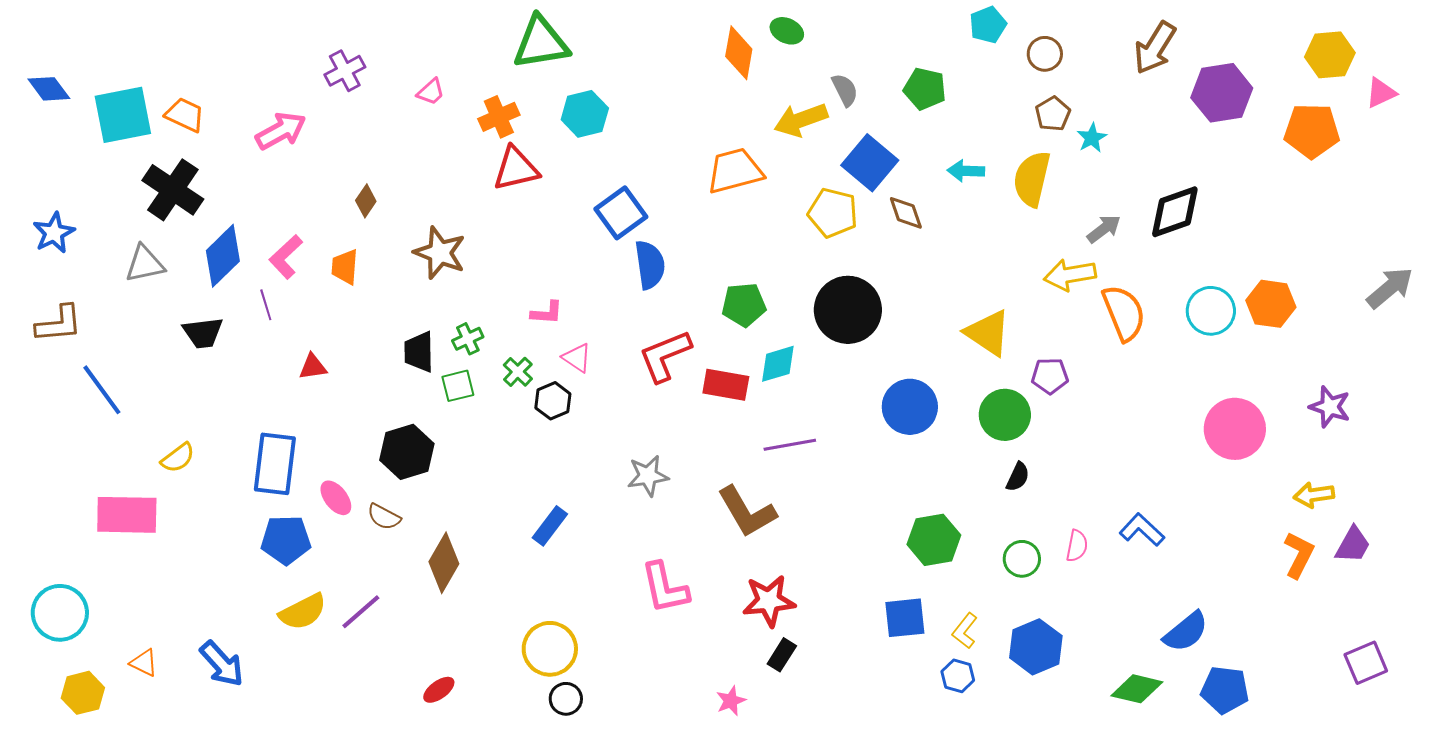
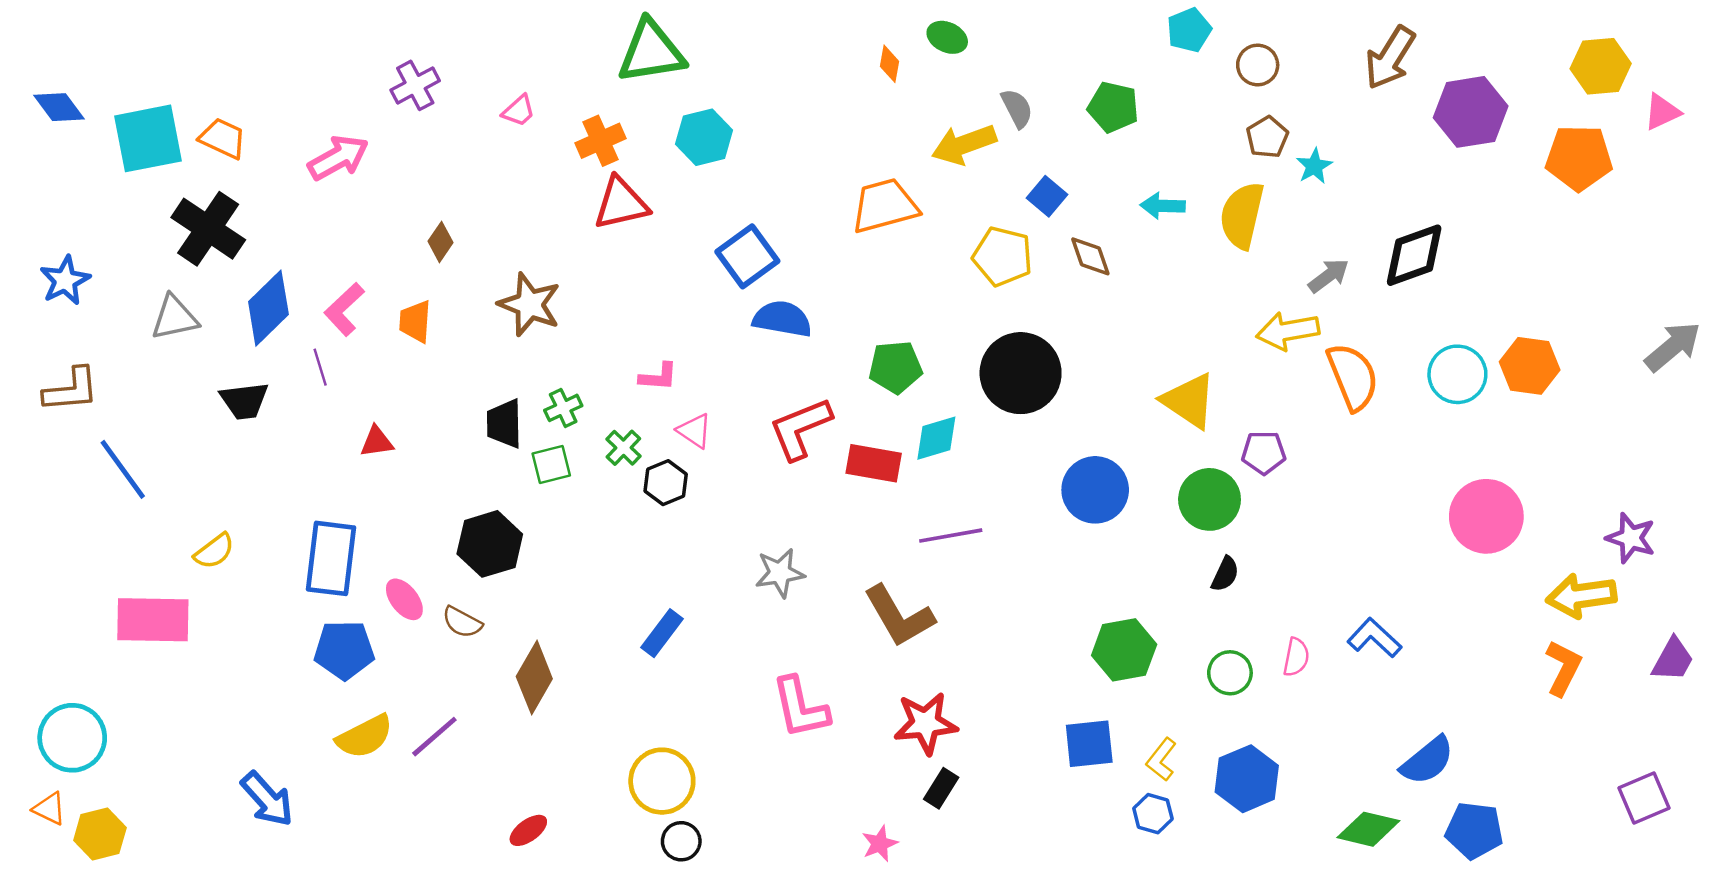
orange diamond: (739, 53) -> (889, 64), size x0.6
blue square: (870, 163) -> (1047, 196), size x0.6
blue semicircle: (650, 265) -> (782, 319), turned -72
purple star: (1330, 407) -> (1631, 538), moved
yellow arrow: (1314, 495) -> (1581, 596), size x1.4
purple trapezoid: (1353, 545) -> (1673, 660), moved
orange triangle: (144, 663) -> (49, 809), moved

